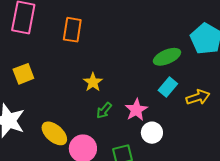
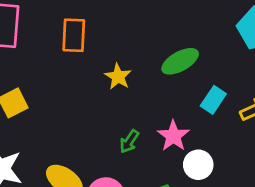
green ellipse: (167, 57) -> (180, 61), moved
yellow star: (93, 82) -> (118, 77), moved

